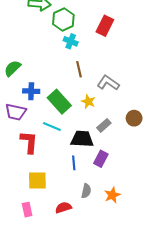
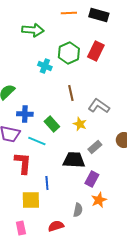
green hexagon: (63, 19) -> (69, 53), moved
cyan cross: (71, 41) -> (45, 66), moved
green rectangle: (59, 102) -> (52, 124), size x0.7
cyan line: (52, 126) -> (37, 141), moved
blue line: (74, 163) -> (47, 183), moved
orange star: (112, 195) -> (99, 200), moved

